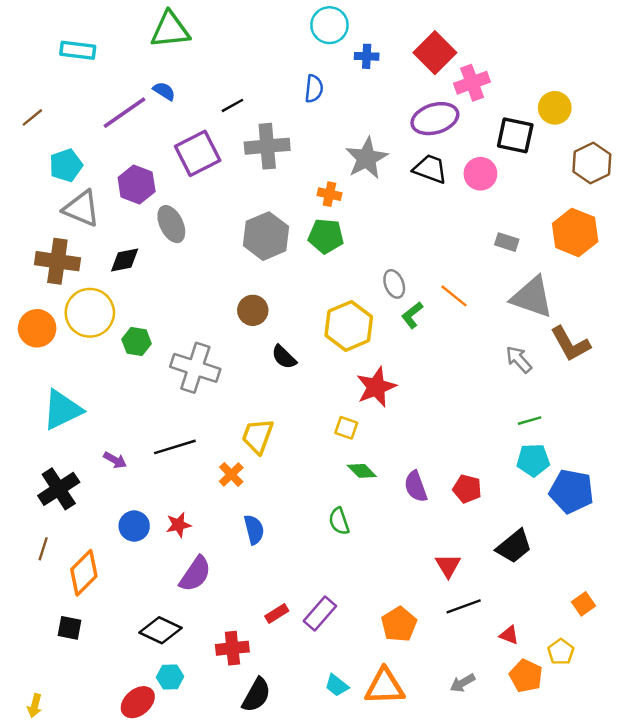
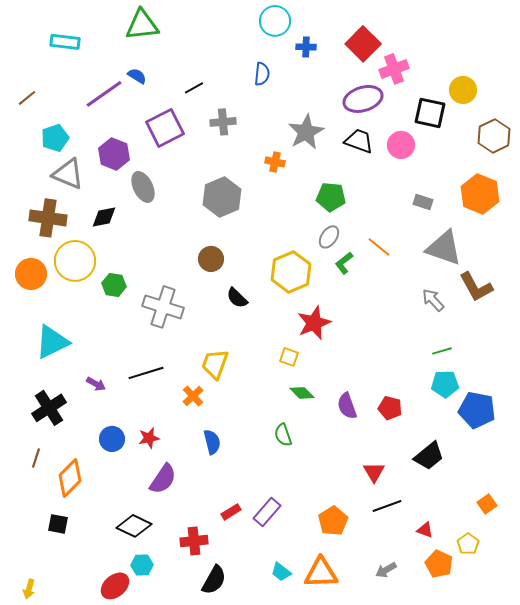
gray cross: (267, 146) -> (223, 122), size x0.7
green pentagon: (326, 236) -> (331, 197), moved
gray ellipse: (394, 284) -> (329, 237), turned 55

